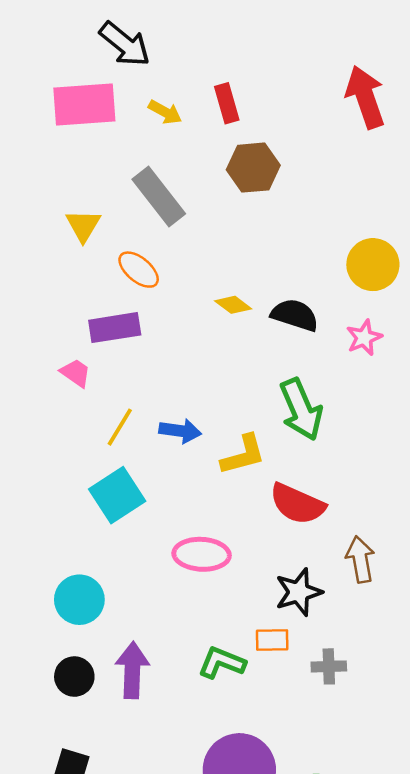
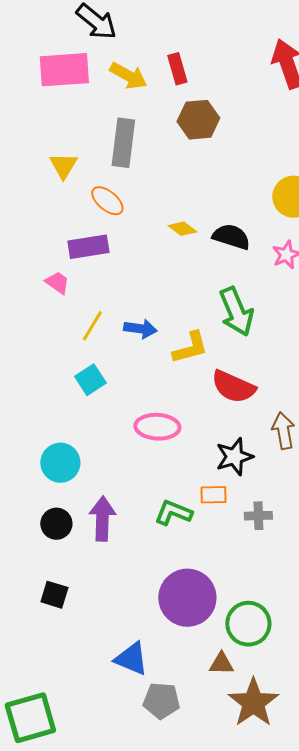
yellow arrow: (165, 112) -> (128, 76), size x1.4
gray rectangle: (159, 197) -> (123, 143), turned 45
cyan square: (117, 495) -> (90, 380), size x0.7

